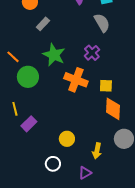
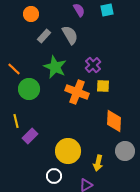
gray semicircle: (102, 23) -> (70, 35), moved
yellow square: (106, 86) -> (103, 86), moved
yellow circle: (67, 139) -> (68, 151), size x1.6

